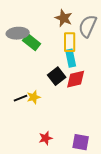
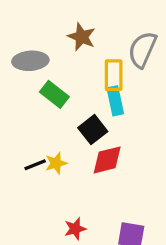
brown star: (64, 18) -> (82, 37), moved
green rectangle: (32, 42) -> (54, 94), moved
red diamond: (76, 79) -> (107, 160), moved

